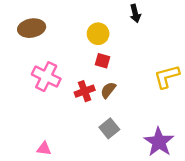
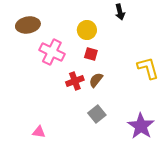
pink cross: (46, 77) -> (52, 52), moved
yellow L-shape: (167, 77) -> (148, 68), turned 90

